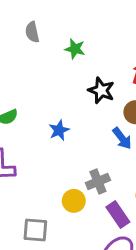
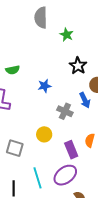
gray semicircle: (32, 32) -> (41, 18), size x1.5
gray cross: (98, 182) -> (65, 111), moved, turned 35

